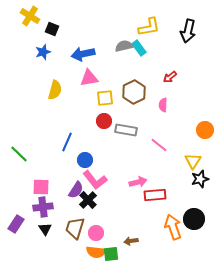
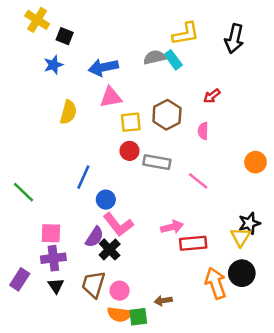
yellow triangle: (193, 161) -> (241, 237), moved

